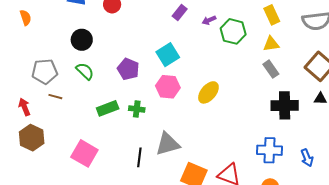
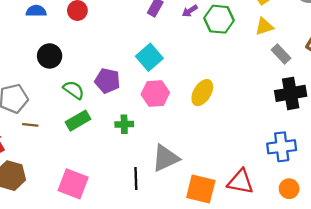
gray rectangle: (271, 69) -> (281, 54), moved
green semicircle: (85, 71) -> (74, 90), moved
green rectangle: (108, 108) -> (78, 121), moved

